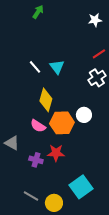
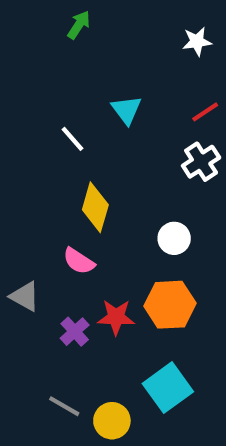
cyan triangle: (57, 67) -> (126, 110), moved
orange hexagon: (62, 123) -> (170, 305), moved
purple cross: (36, 160) -> (75, 332), turned 32

